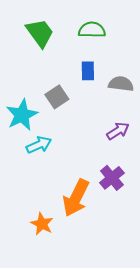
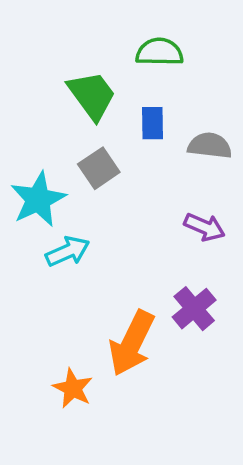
green trapezoid: (40, 33) -> (92, 95), moved
purple arrow: (118, 131) -> (205, 227), turned 55

